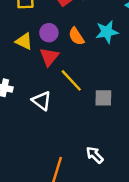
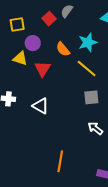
purple circle: (49, 33) -> (33, 43), moved
yellow line: (71, 80) -> (87, 68), moved
white arrow: (95, 155) -> (95, 128), moved

